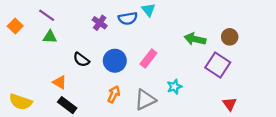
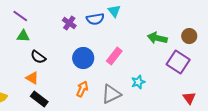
black semicircle: (81, 60) -> (38, 57), moved

